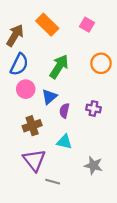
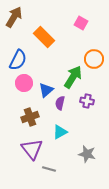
orange rectangle: (47, 25) -> (44, 37), moved
brown arrow: (15, 35) -> (14, 17), moved
green arrow: (59, 67) -> (73, 77), moved
cyan triangle: (64, 142) -> (60, 132), turned -42

